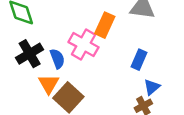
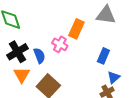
pink cross: (83, 45) -> (60, 44), size x0.7
orange triangle: (49, 84) -> (22, 75), moved

